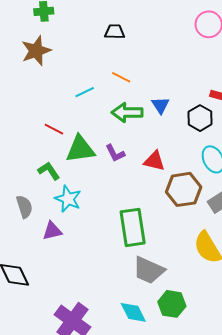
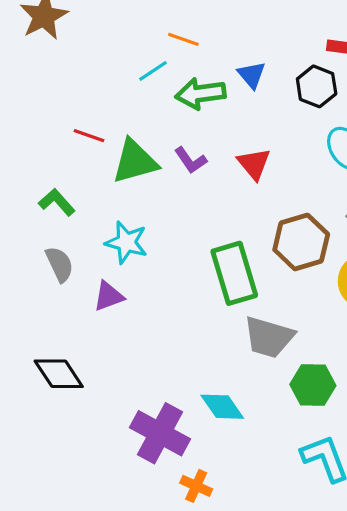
cyan line: (85, 92) -> (153, 71), moved
red triangle: (154, 161) -> (254, 164), turned 45
green L-shape: (49, 171) -> (57, 202), moved
brown hexagon: (184, 189) -> (301, 242), moved
cyan diamond: (133, 312) -> (222, 407), moved

